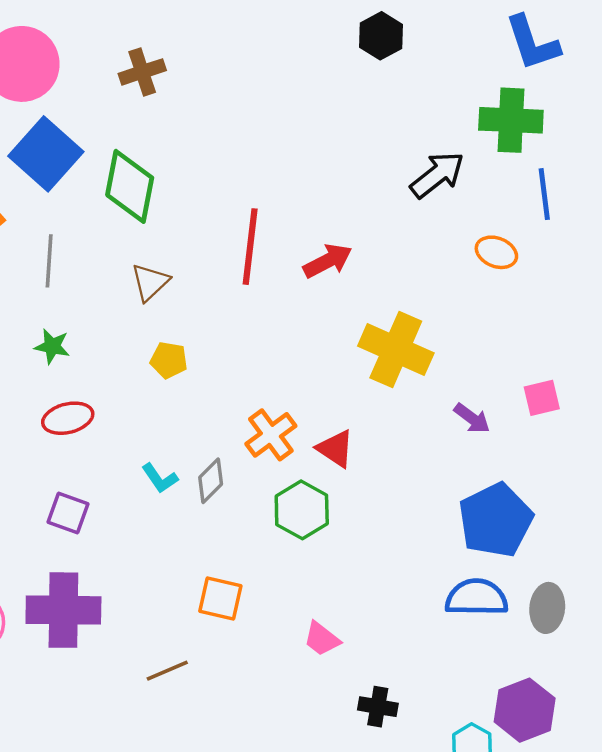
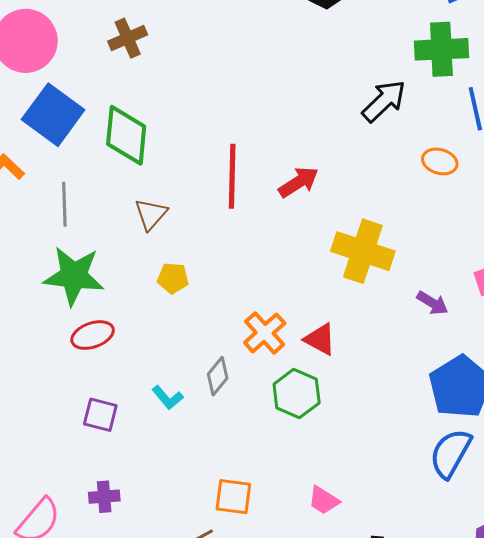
green star: (52, 346) -> (74, 276), size x2.0
cyan L-shape: (160, 478) -> (168, 398), moved
orange square: (220, 598) -> (233, 497), moved
blue semicircle: (477, 598) -> (451, 453), turned -56
purple cross: (63, 610) -> (104, 497), size x0.5

